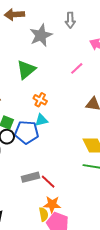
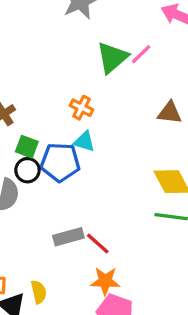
green triangle: (26, 70) -> (112, 58), moved
cyan triangle: (41, 120) -> (84, 141), turned 32
yellow semicircle: (44, 214) -> (39, 292), moved

